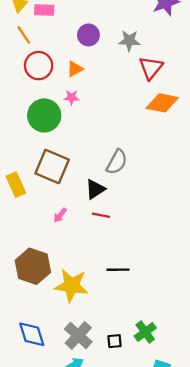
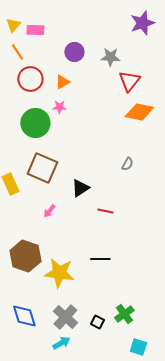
gray semicircle: (117, 162) -> (127, 164), moved, size x0.6
red line: (101, 215) -> (105, 211), moved
black square: (115, 341) -> (97, 322), turned 32

